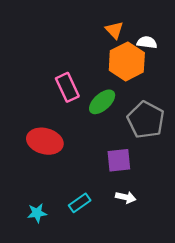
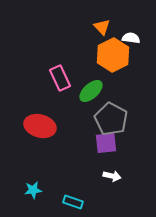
gray pentagon: (146, 120) -> (111, 119), moved
cyan rectangle: (80, 203) -> (73, 202), moved, turned 54

